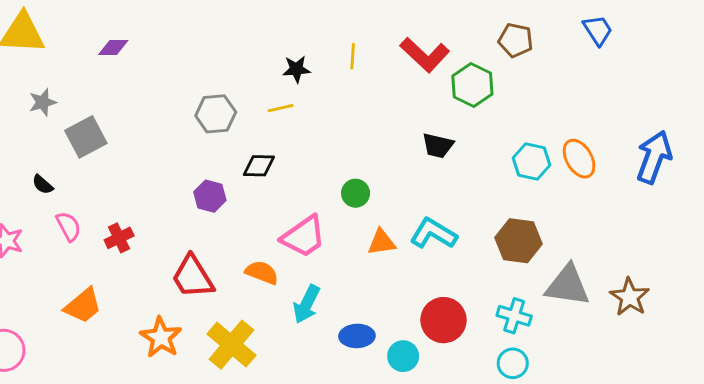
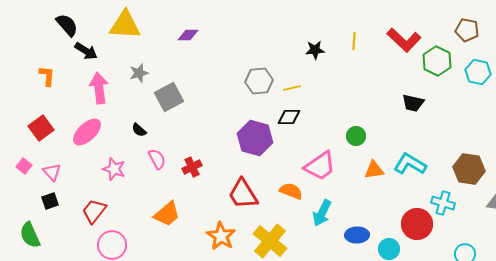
yellow line: (281, 108) -> (292, 88), moved
cyan hexagon: (531, 161) -> (478, 72), moved
purple hexagon: (210, 196) -> (255, 138), size x1.6
cyan cross: (514, 316) -> (443, 203), moved

